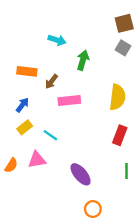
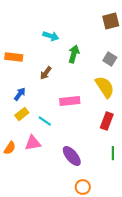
gray square: (123, 48) -> (110, 59), moved
orange rectangle: (27, 71) -> (14, 57), moved
yellow semicircle: (117, 97) -> (105, 87), turned -40
pink rectangle: (69, 100) -> (70, 101), moved

